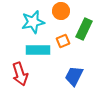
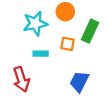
orange square: (63, 41) -> (67, 44), turned 32
cyan rectangle: (38, 50) -> (41, 54), size x0.6

